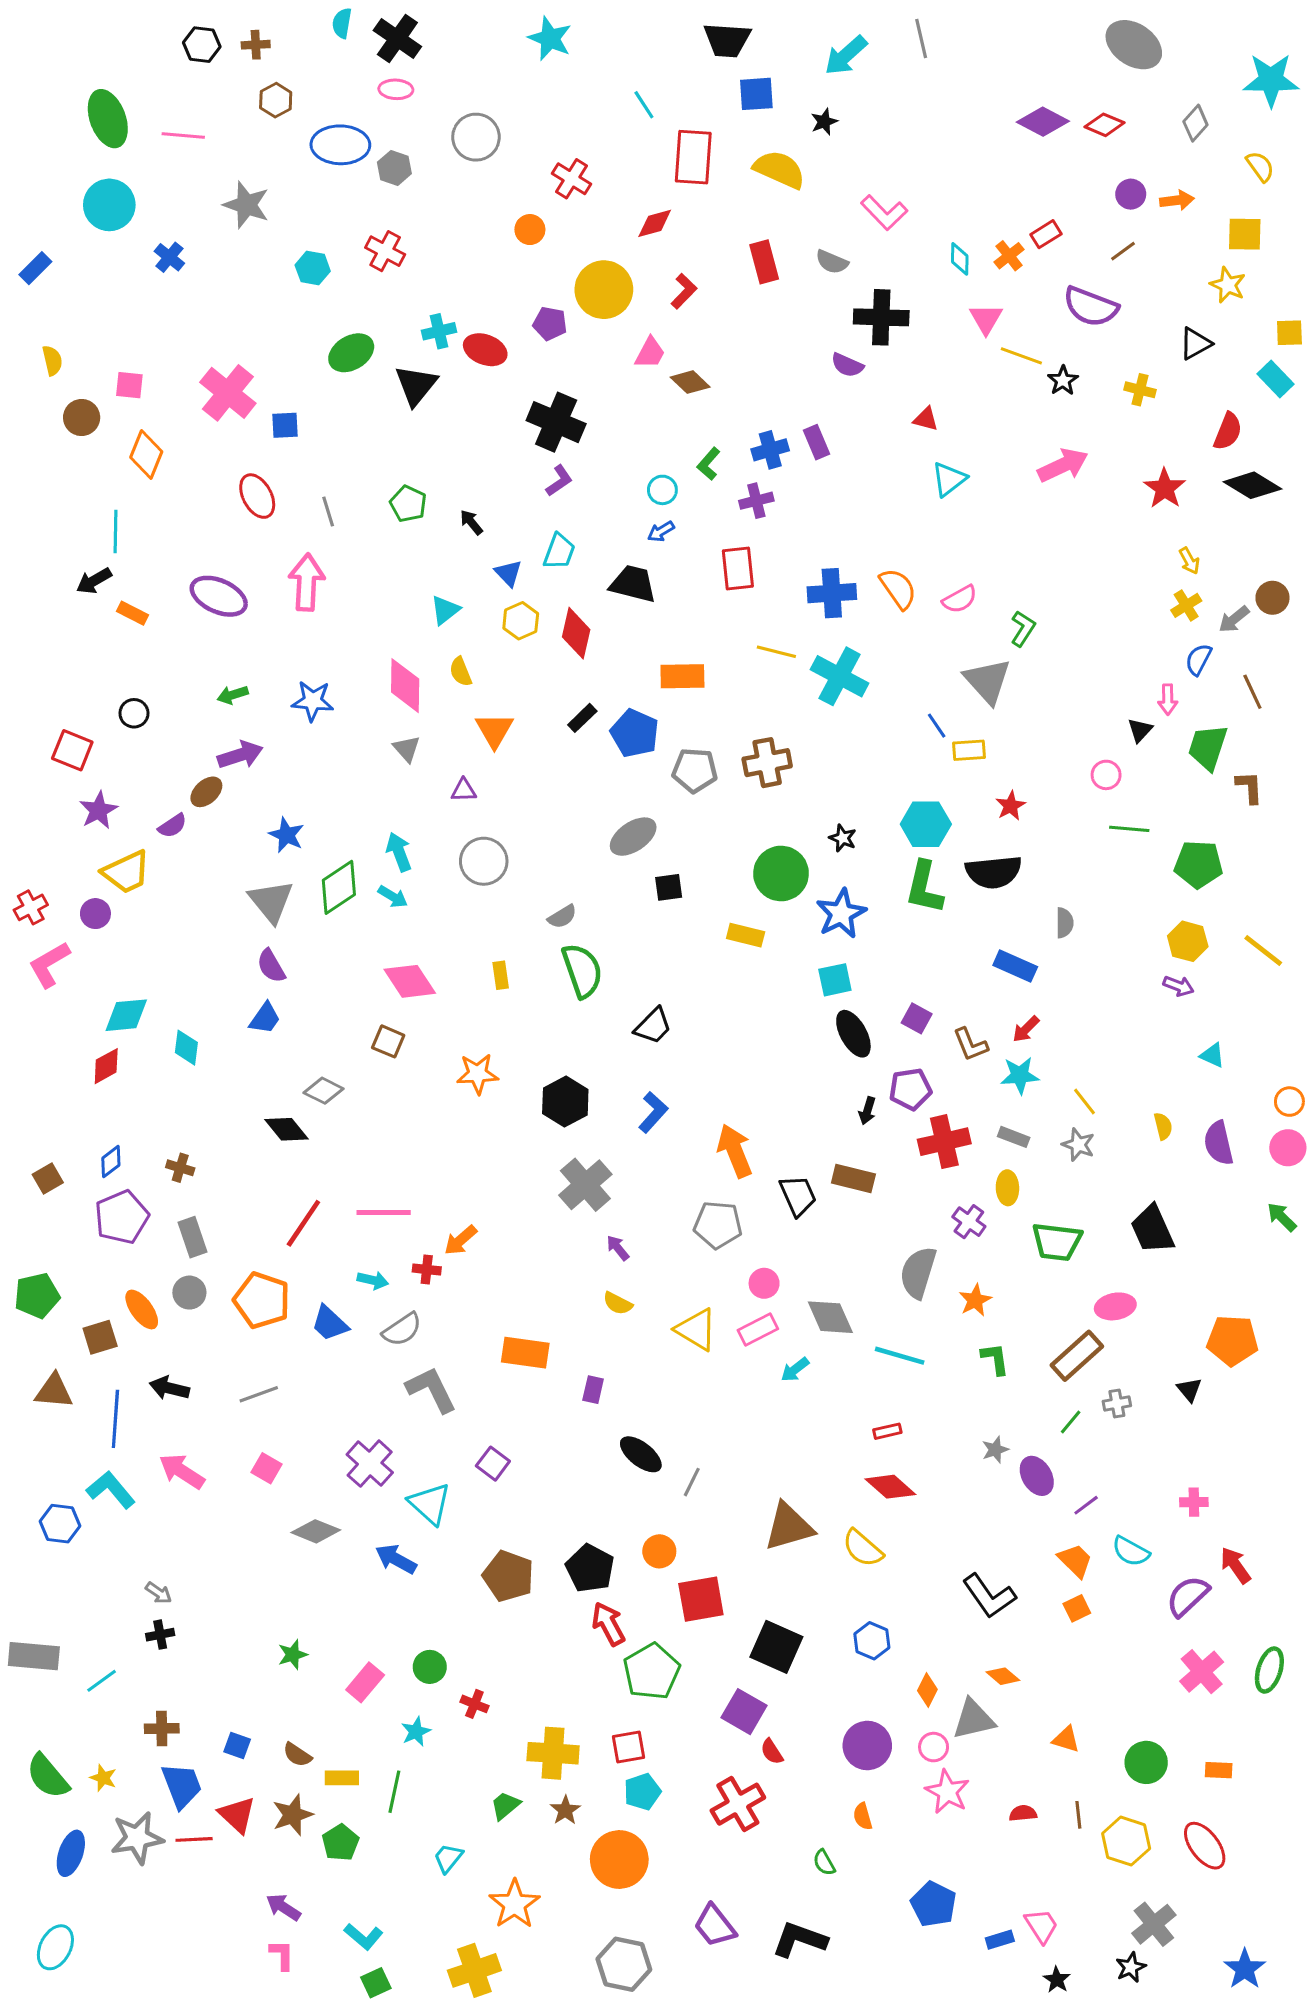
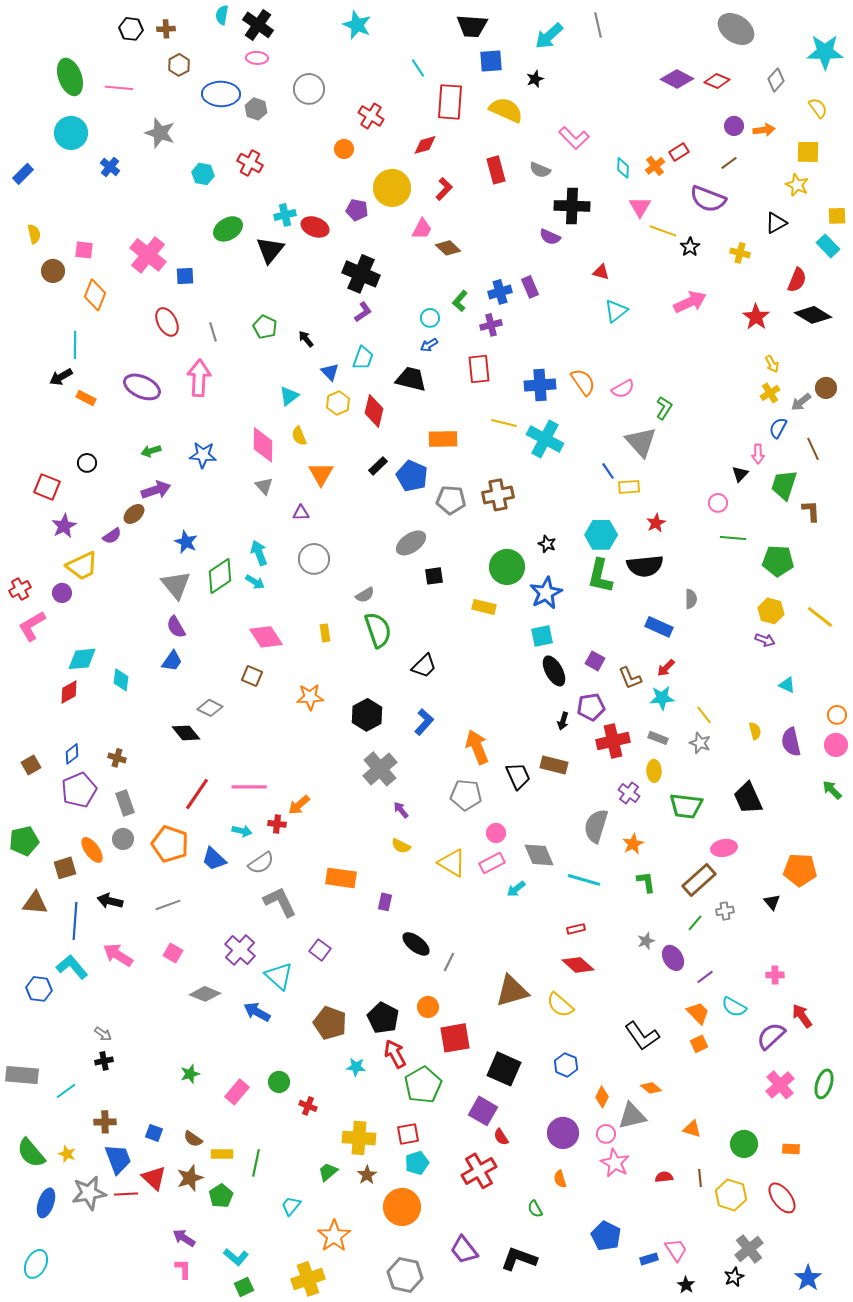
cyan star: (416, 1732) -> (356, 1067), moved, turned 30

